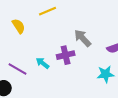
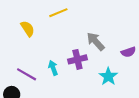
cyan arrow: (43, 63) -> (53, 68), turned 32
cyan star: (106, 74) -> (108, 76), moved, turned -30

